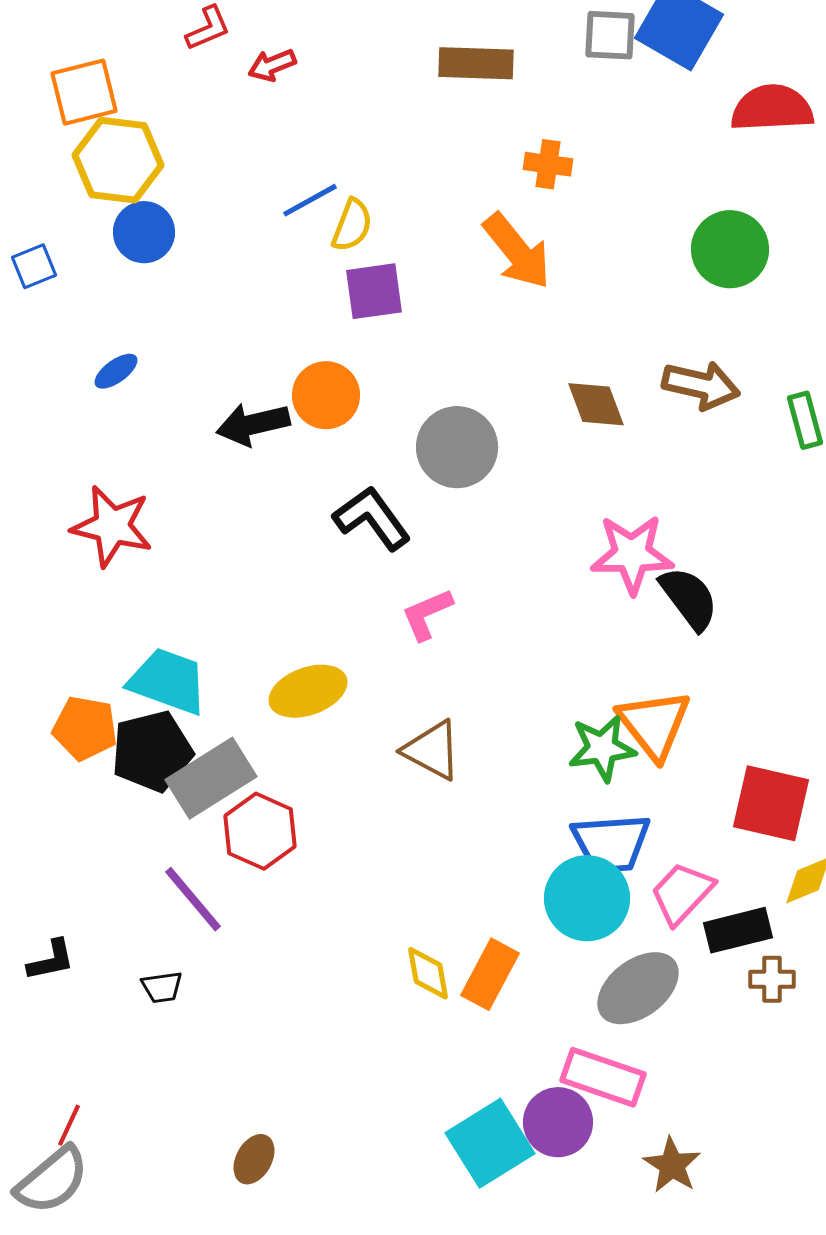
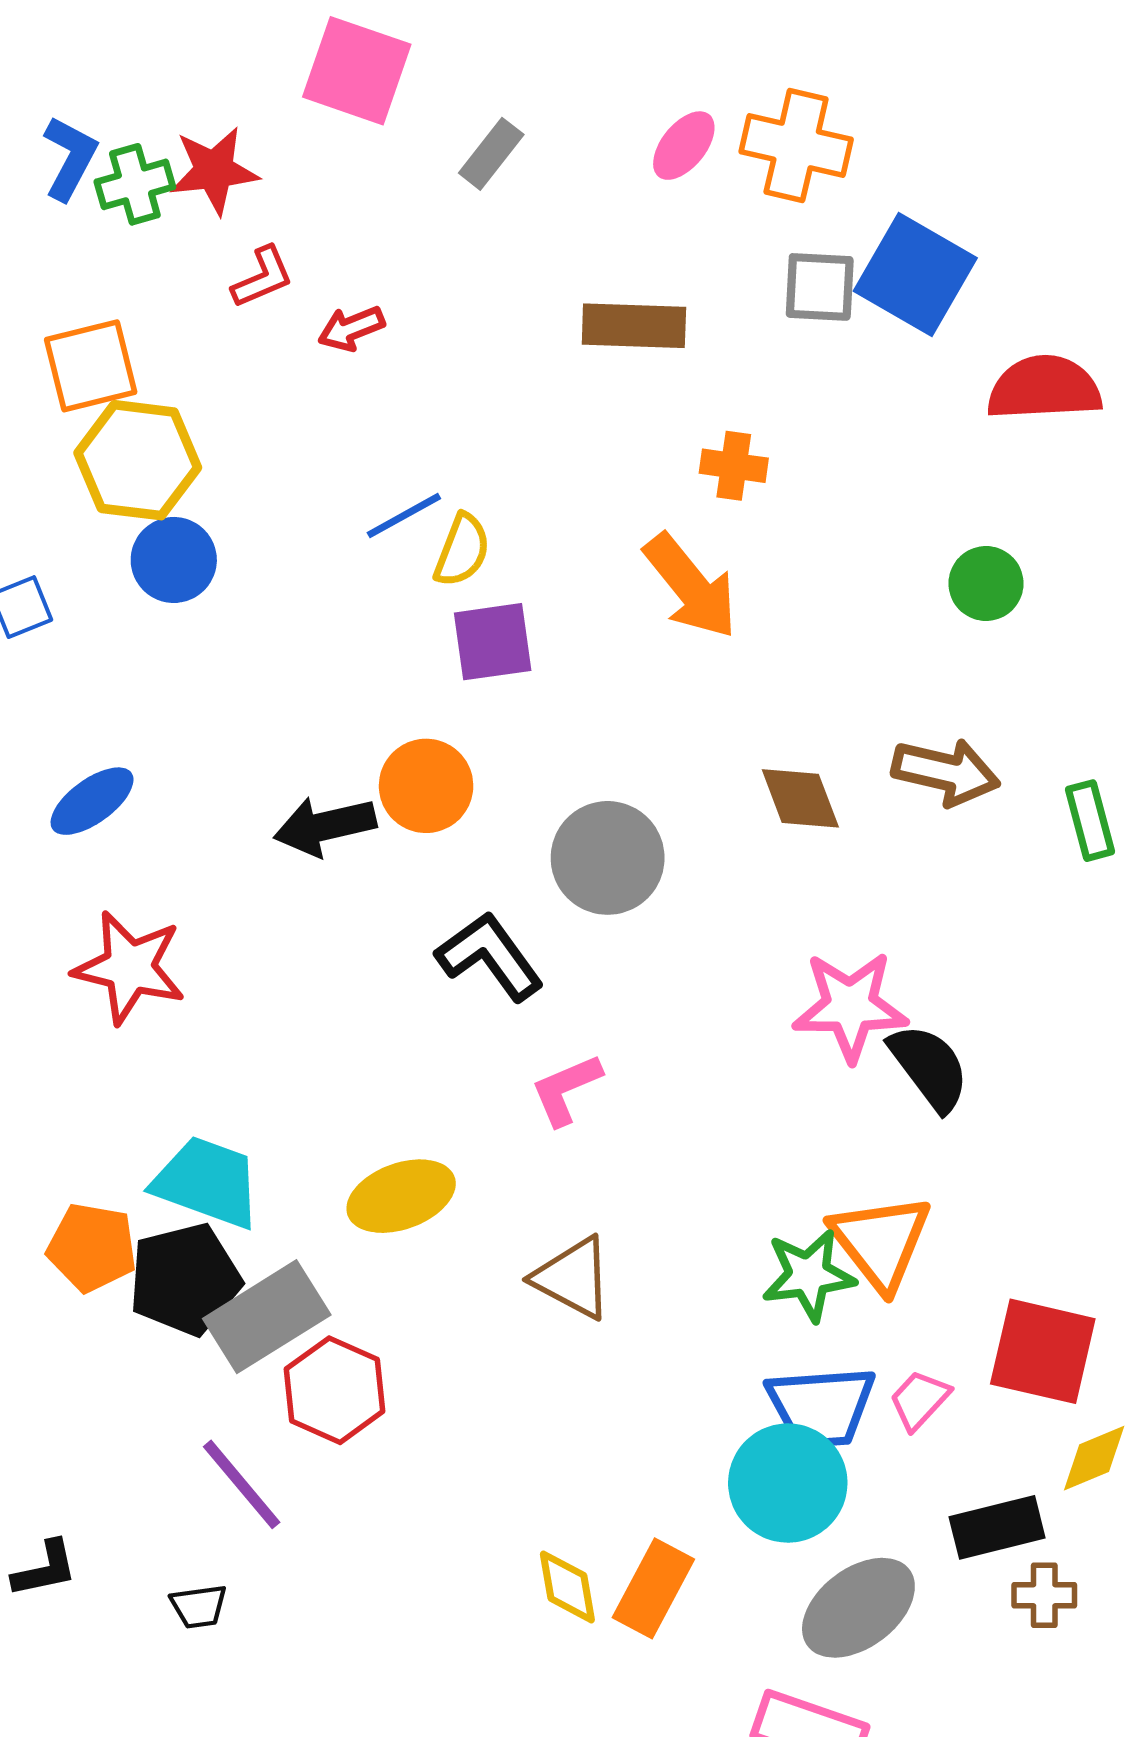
green circle: (730, 249) -> (986, 584), size x0.7
blue ellipse: (116, 371) -> (92, 801), moved, size x1.4
pink trapezoid: (682, 893) -> (919, 1400), moved, size x0.7

